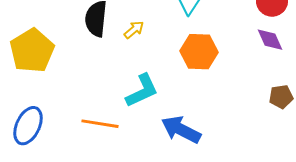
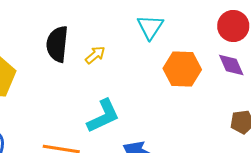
orange hexagon: (199, 52) -> (182, 69), moved

